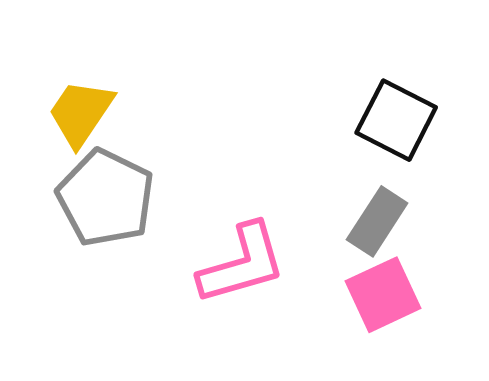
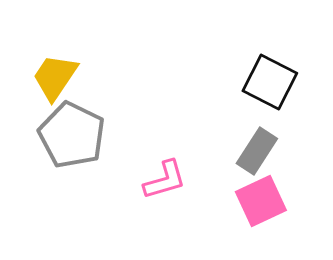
pink L-shape: (242, 264) -> (165, 180), size x0.7

